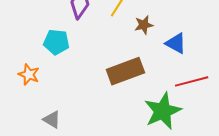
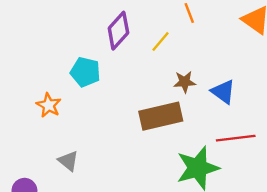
brown star: (144, 25) -> (185, 82), moved

